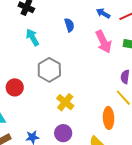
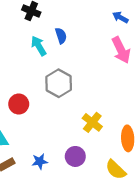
blue semicircle: (69, 25) -> (61, 36), moved
yellow cross: (65, 102) -> (92, 122), moved

